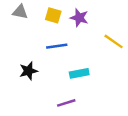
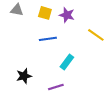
black star: (28, 71) -> (24, 76), moved
cyan rectangle: (79, 73) -> (67, 62), turned -42

